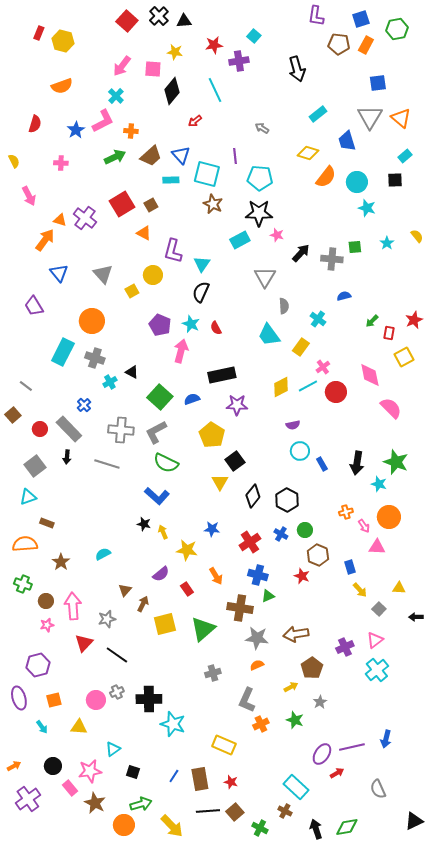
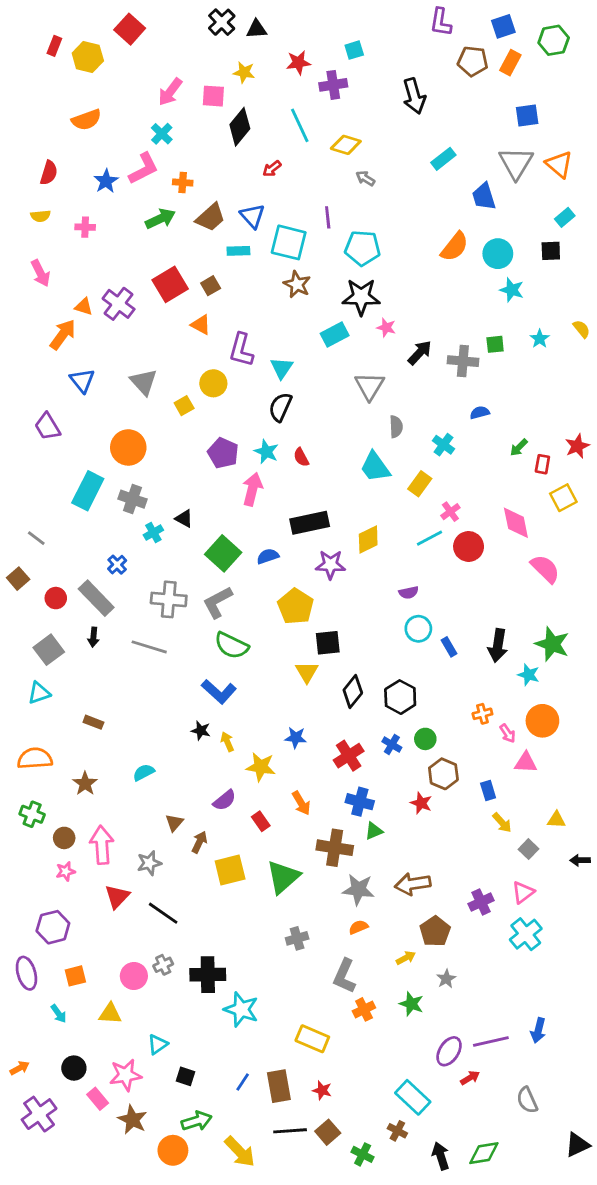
red square: (127, 21) -> (130, 29), moved
cyan square: (254, 36) -> (354, 50), turned 32
yellow diamond: (308, 153) -> (346, 145), moved
yellow semicircle: (14, 161) -> (40, 216), moved, turned 112
yellow diamond: (281, 387) -> (368, 540), moved
black square: (235, 461) -> (328, 643), turned 30
brown rectangle: (47, 523) -> (93, 722), moved

